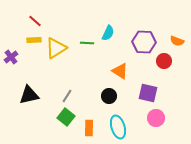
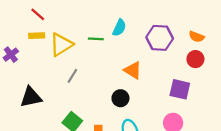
red circle: (164, 61) -> (195, 59), moved
purple square: (148, 93) -> (180, 89), moved
gray line: (67, 96) -> (72, 76), moved

